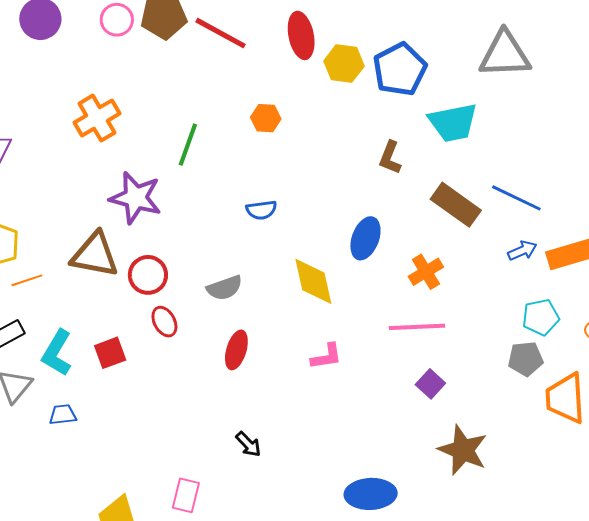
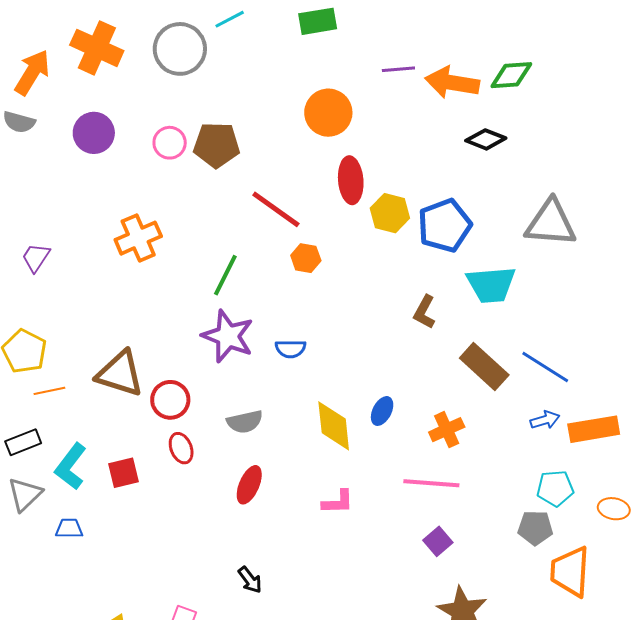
red line: (221, 33) -> (276, 209), moved
purple star: (136, 198) -> (228, 336), moved
blue ellipse: (365, 238) -> (382, 411), moved, size x0.7

